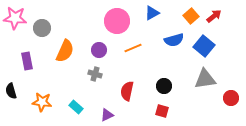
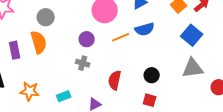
gray circle: (42, 28) -> (46, 17), moved
blue semicircle: (174, 40) -> (145, 29), moved
orange semicircle: (65, 51) -> (39, 42), moved, turned -40
cyan rectangle: (76, 107) -> (64, 96), turned -64

